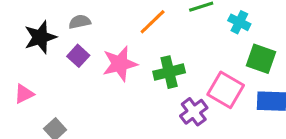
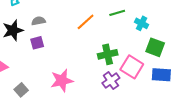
purple square: (78, 56) -> (37, 43), turned 32
pink star: (120, 64) -> (62, 80), moved
green cross: (169, 72) -> (108, 54), moved

